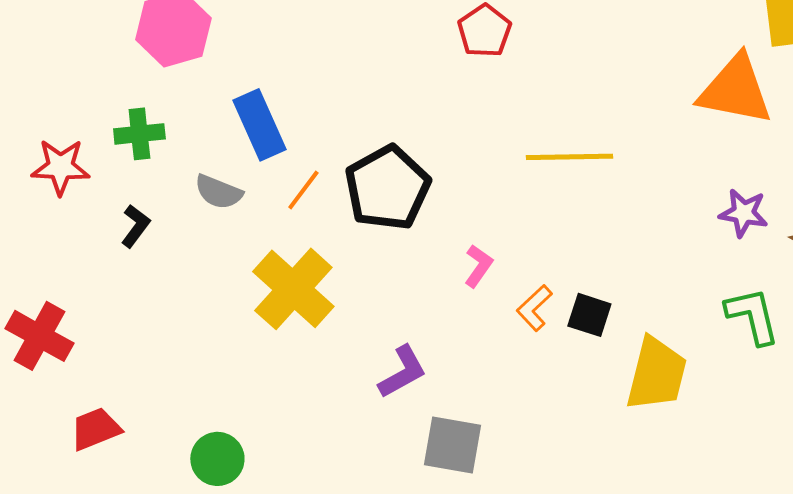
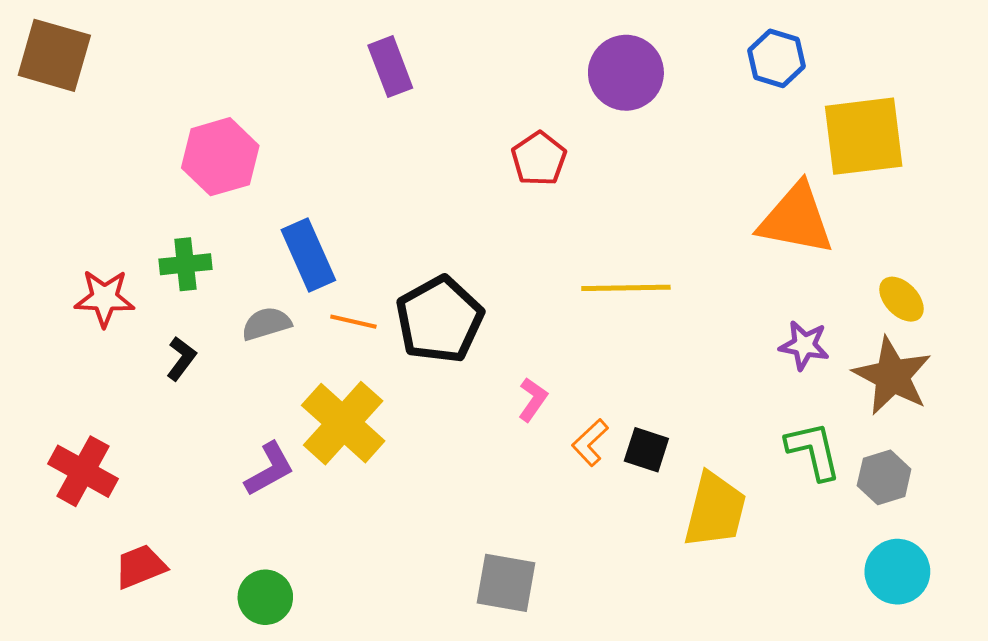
orange line: (303, 190) -> (353, 322), turned 66
gray semicircle: (218, 192) -> (266, 324), turned 141
purple L-shape: (402, 372) -> (269, 469), moved

